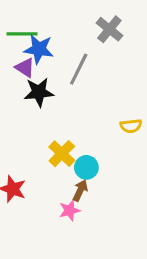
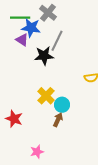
gray cross: (109, 29) -> (48, 13), moved
black star: (39, 92) -> (44, 56), moved
pink star: (70, 210) -> (37, 152), moved

